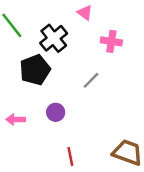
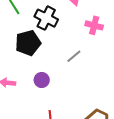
black cross: (54, 38) -> (46, 18), turned -30

